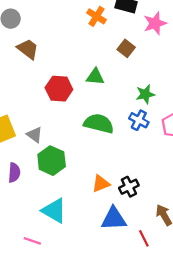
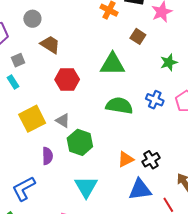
green triangle: (95, 77) -> (112, 64), size x1.5
red hexagon: (59, 89) -> (67, 80), moved
green star: (145, 94) -> (169, 62), moved
cyan triangle: (54, 211) -> (86, 187), turned 35

